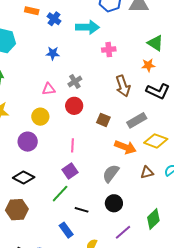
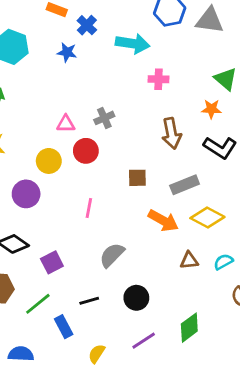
blue star: (53, 53) -> (67, 52), moved
red circle: (74, 106) -> (86, 151), moved
brown square: (103, 120) -> (137, 178), turned -32
purple square: (70, 171) -> (52, 262), moved
gray semicircle: (111, 173) -> (112, 255), moved
green line: (60, 194) -> (38, 304), moved
black line: (82, 210) -> (89, 301), turned -40

